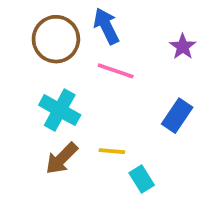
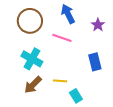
blue arrow: (106, 26) -> (68, 14), moved
blue rectangle: (177, 116) -> (95, 62), turned -48

